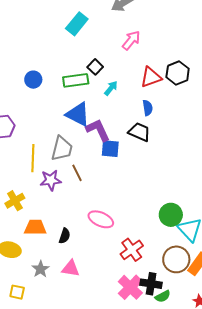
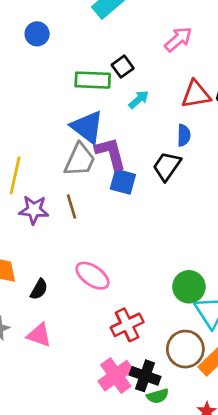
blue circle: (33, 80) -> (37, 34), moved
black trapezoid: (139, 132) -> (167, 166), turned -90
gray trapezoid: (62, 149) -> (80, 160), moved

